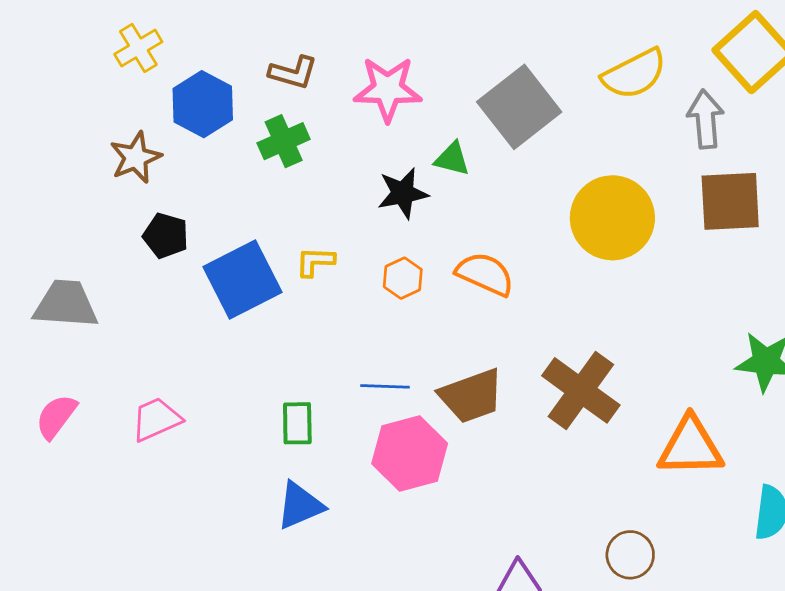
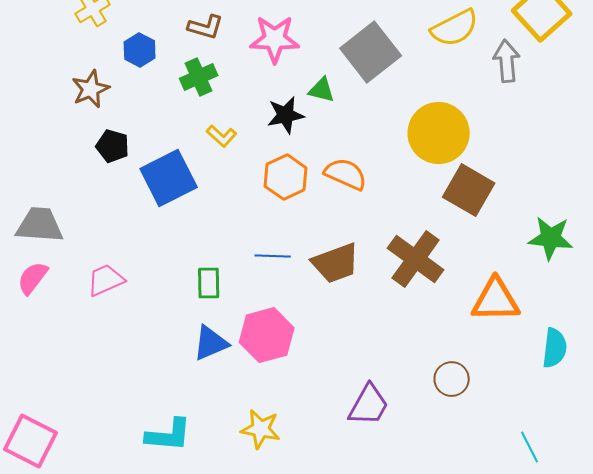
blue hexagon: (203, 104) -> (140, 50), size x0.7
brown square: (730, 201) -> (469, 190), moved, turned 33
yellow L-shape: (315, 262) -> (222, 136), moved, turned -140
orange hexagon: (403, 278) -> (286, 177), size x1.5
gray trapezoid: (66, 304) -> (40, 225), moved
pink hexagon: (410, 453) -> (267, 335), moved

